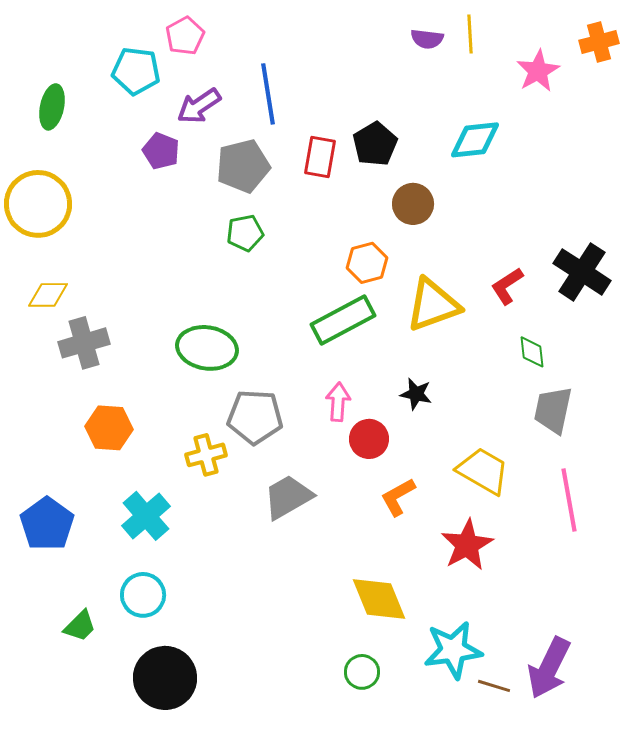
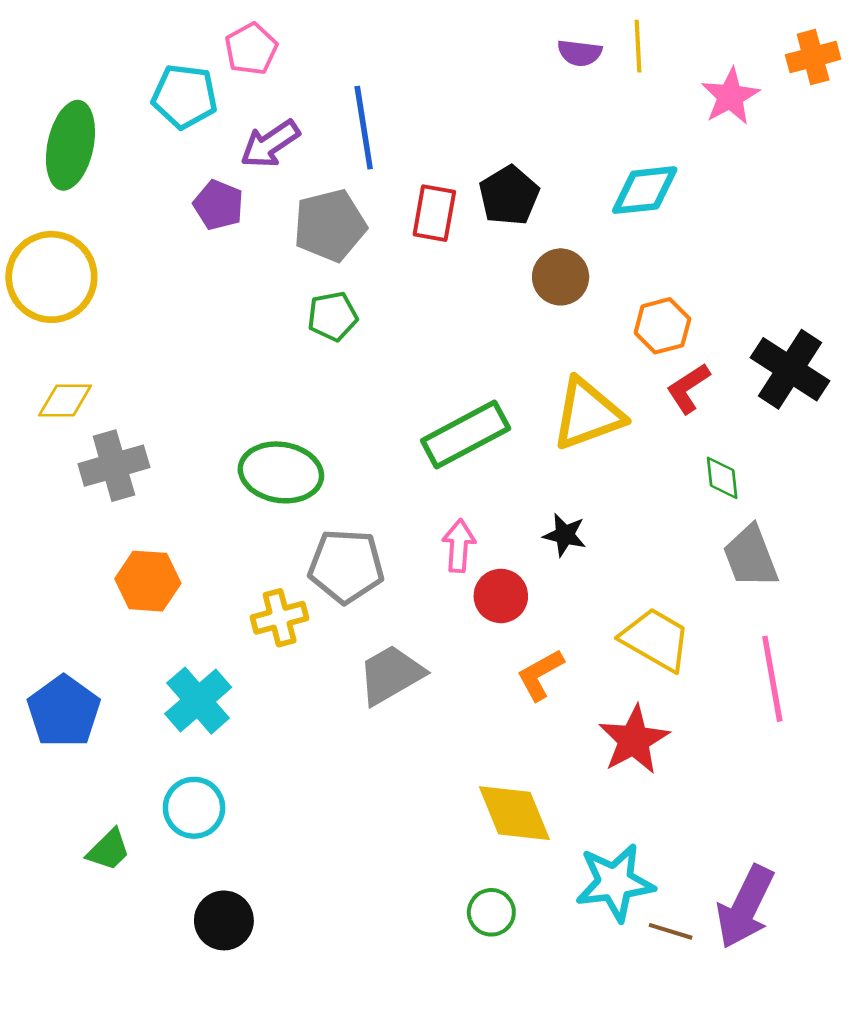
green ellipse: (52, 107) -> (70, 145), size x1.4
orange hexagon: (367, 263) -> (662, 326), moved
gray trapezoid: (553, 410) -> (751, 557), turned -33
black circle: (165, 678) -> (224, 920), size x0.7

